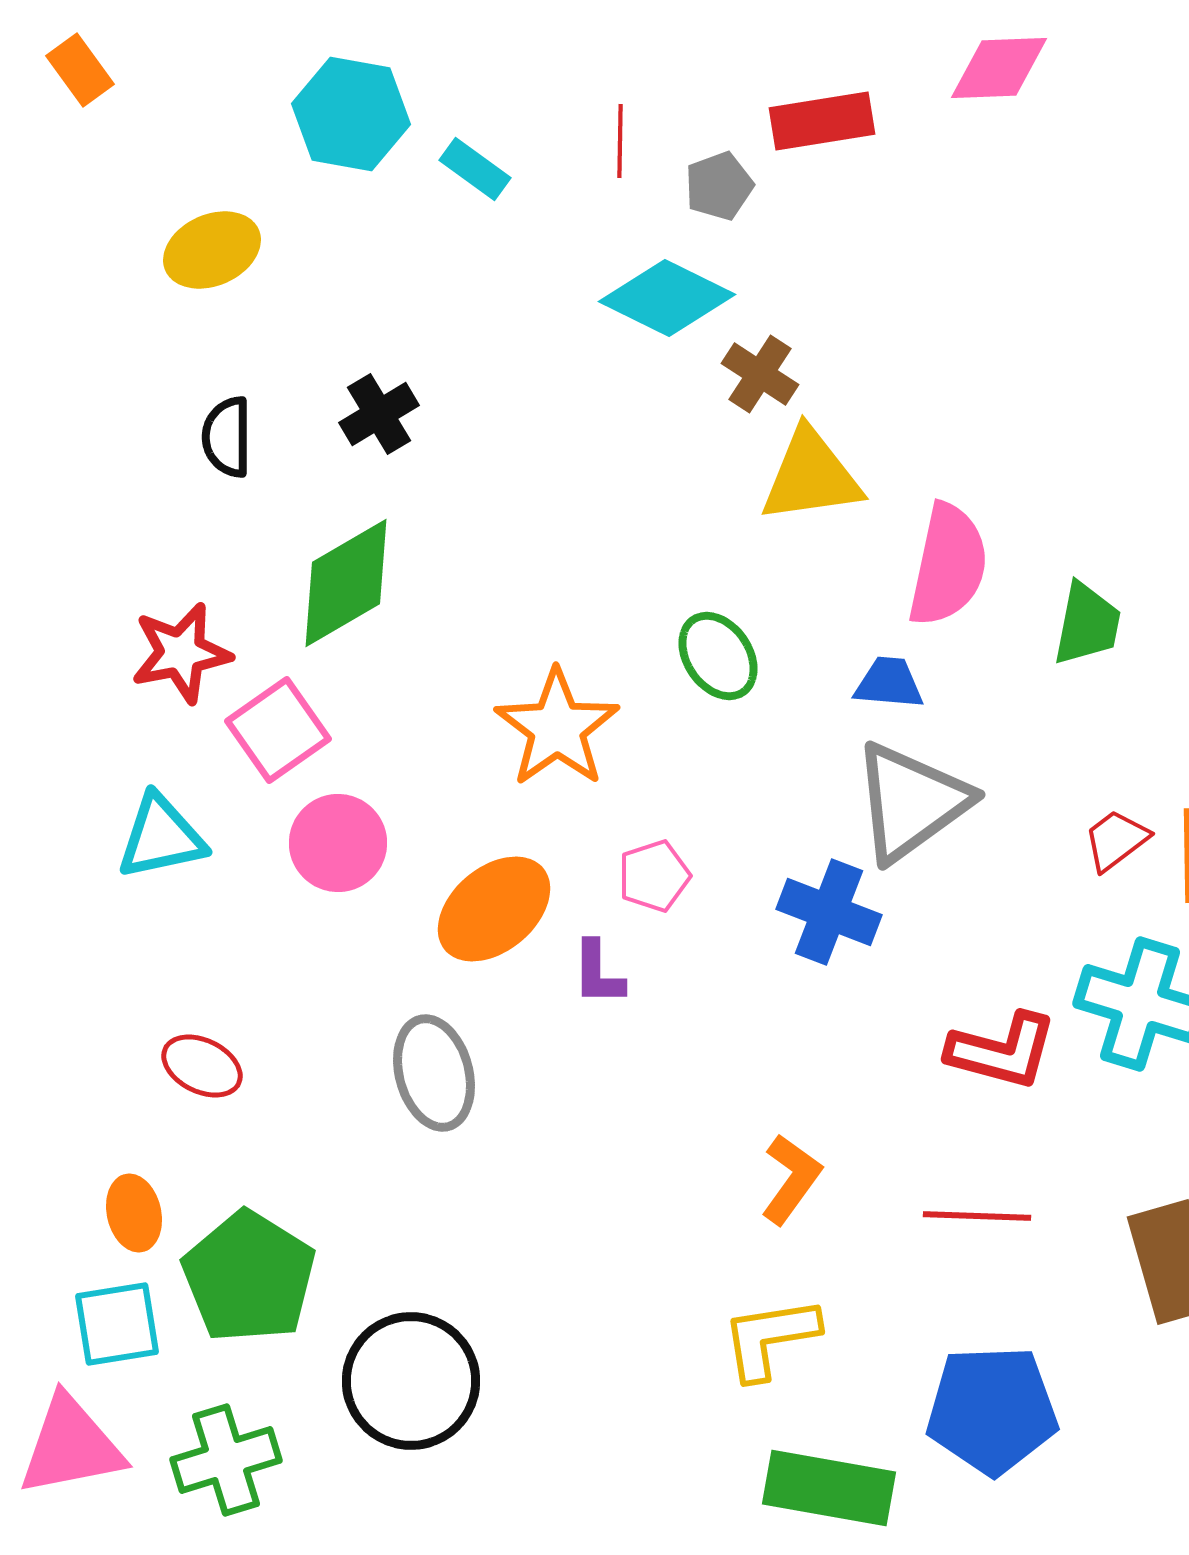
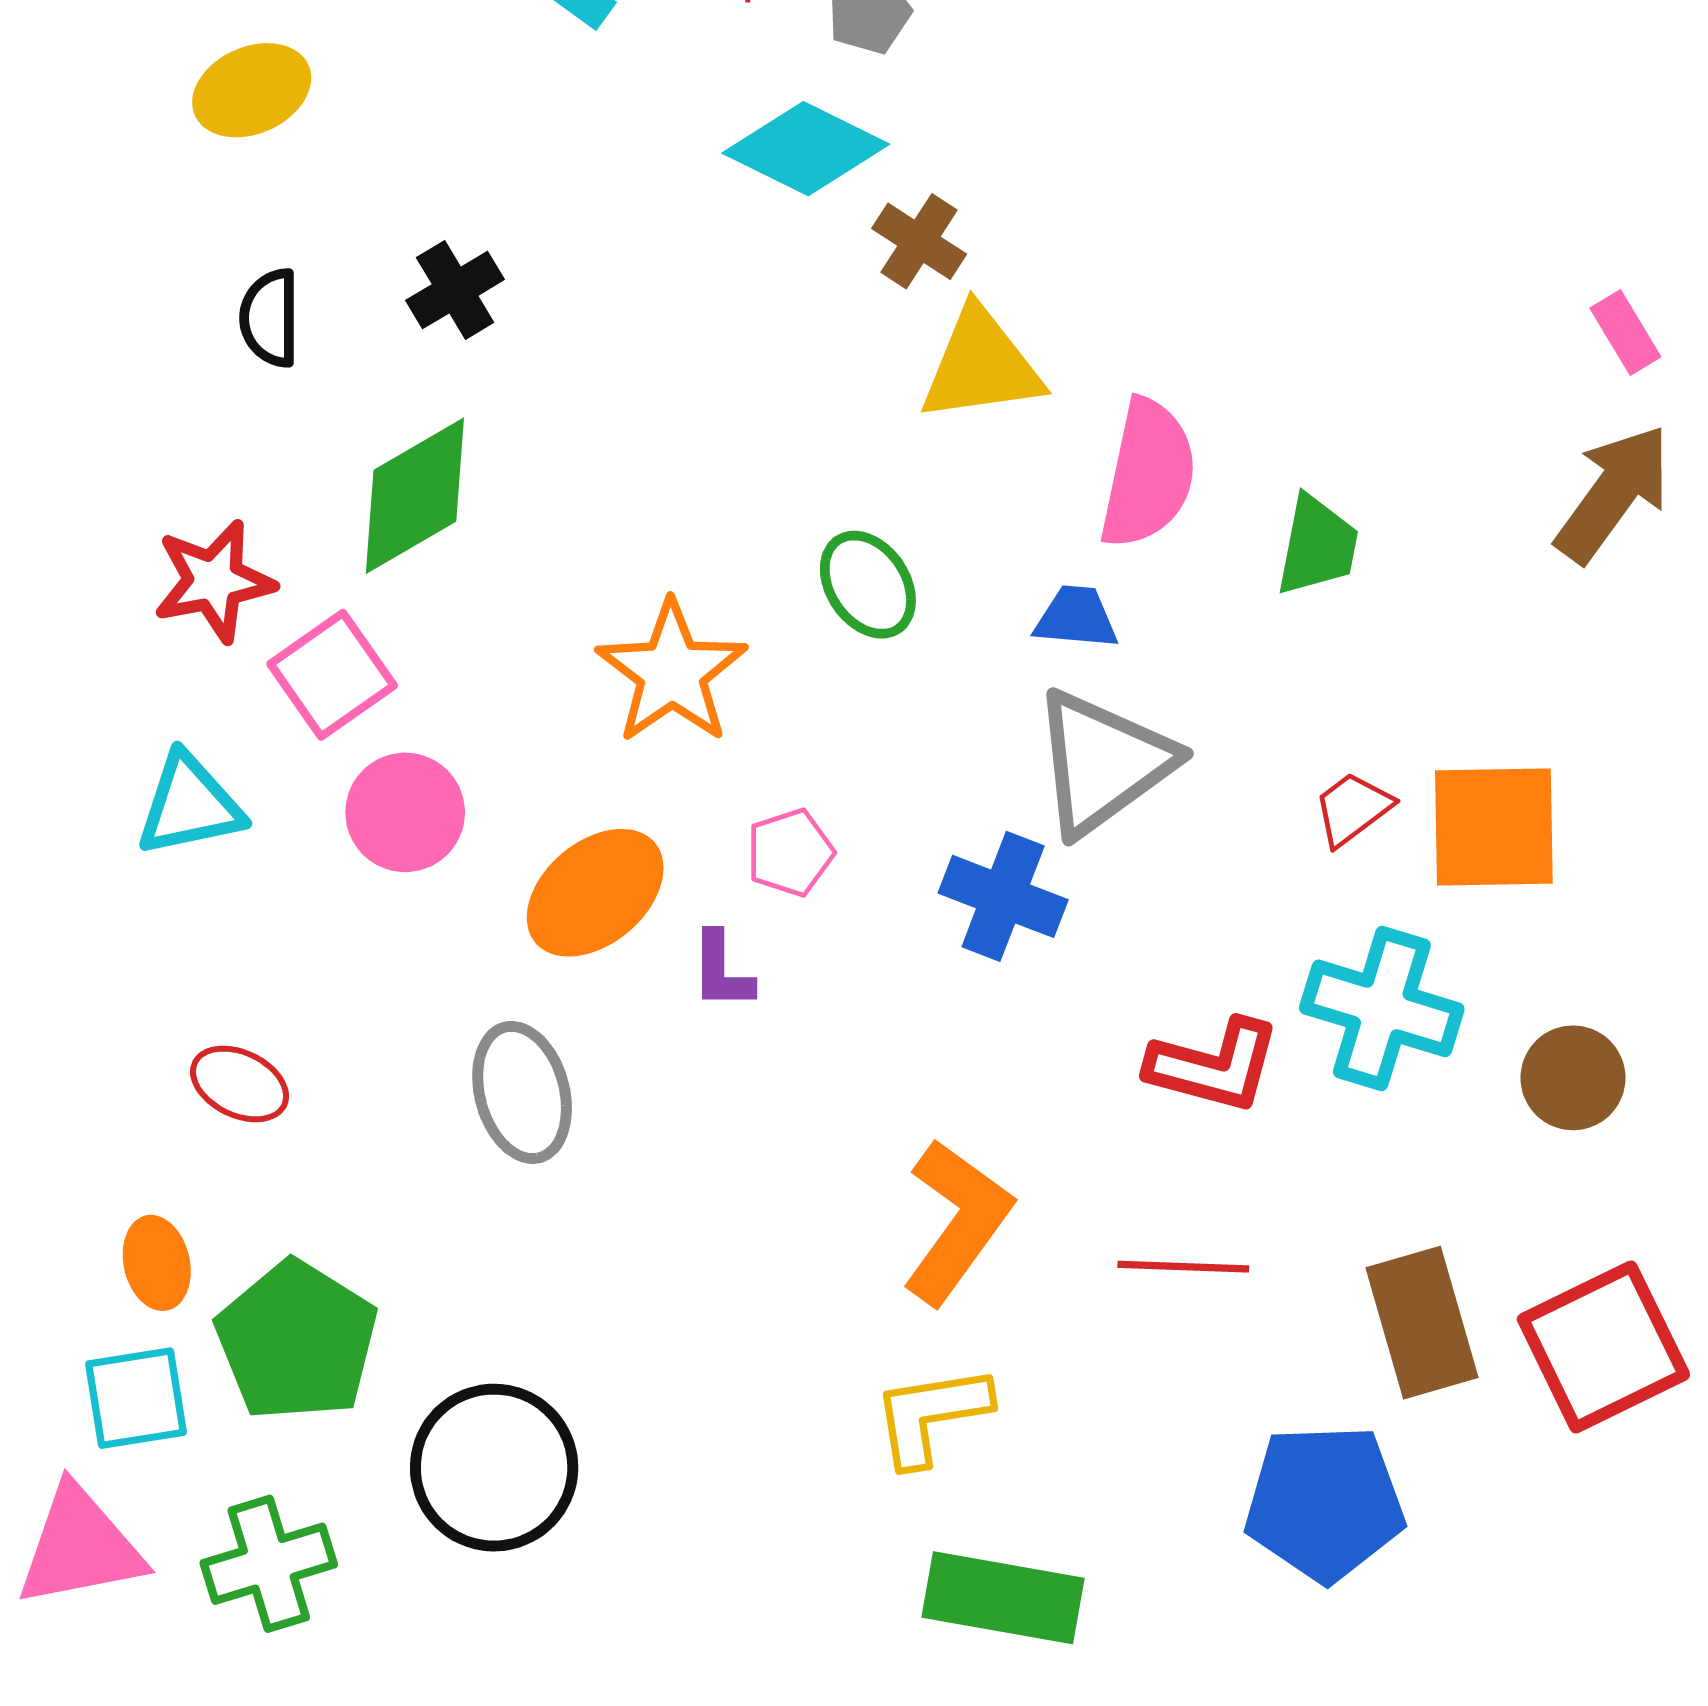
orange L-shape: (791, 1179) -> (957, 1222), size x1.5
blue pentagon: (992, 1410) -> (1325, 1503), moved

